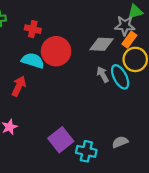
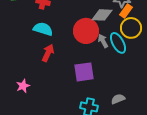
red circle: (56, 51) -> (86, 31), moved
red arrow: (19, 86) -> (48, 53), moved
purple square: (61, 140) -> (84, 72), moved, turned 30

